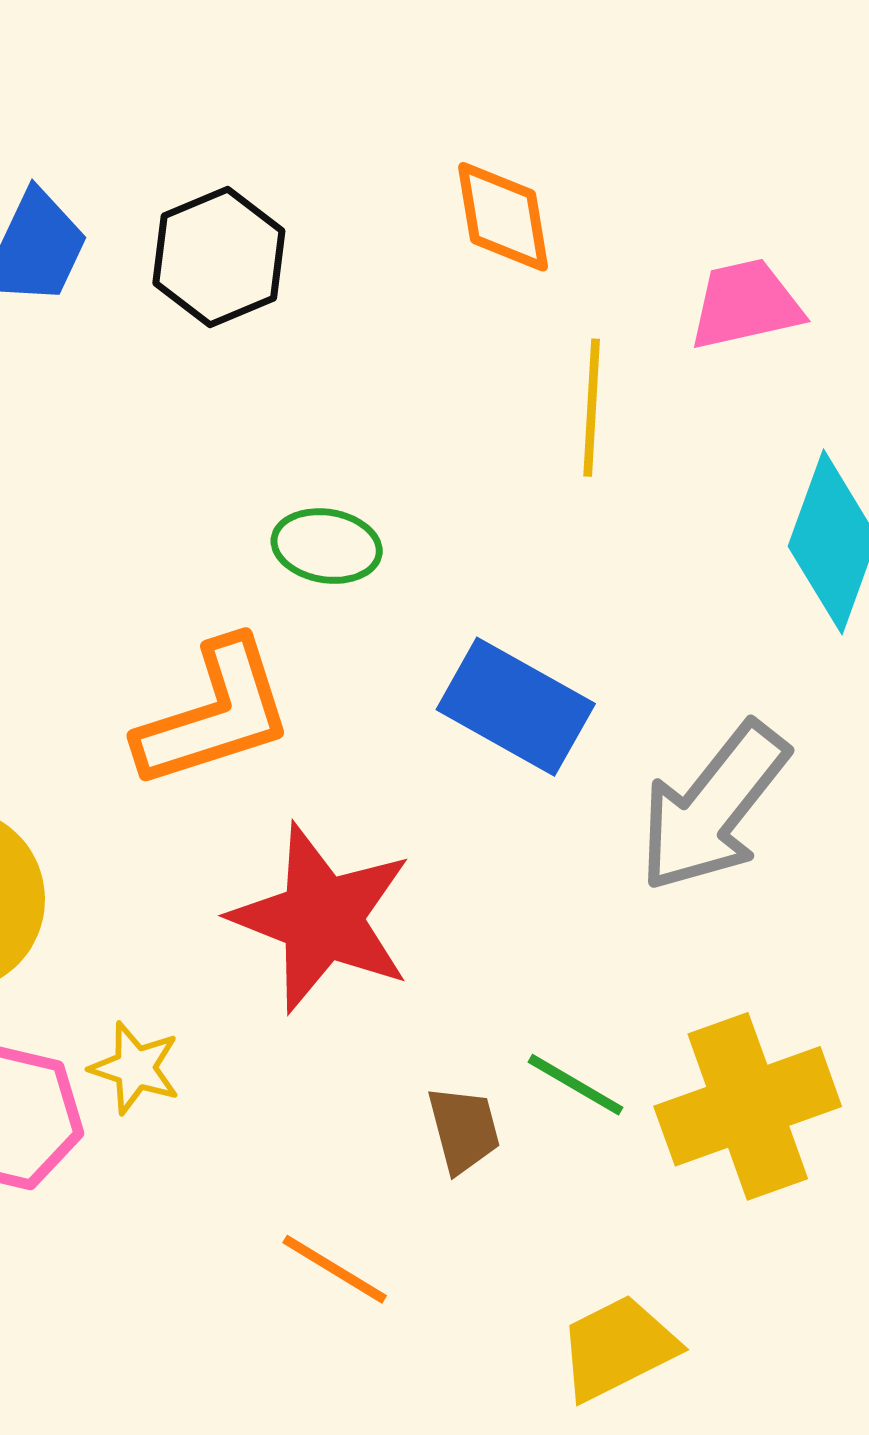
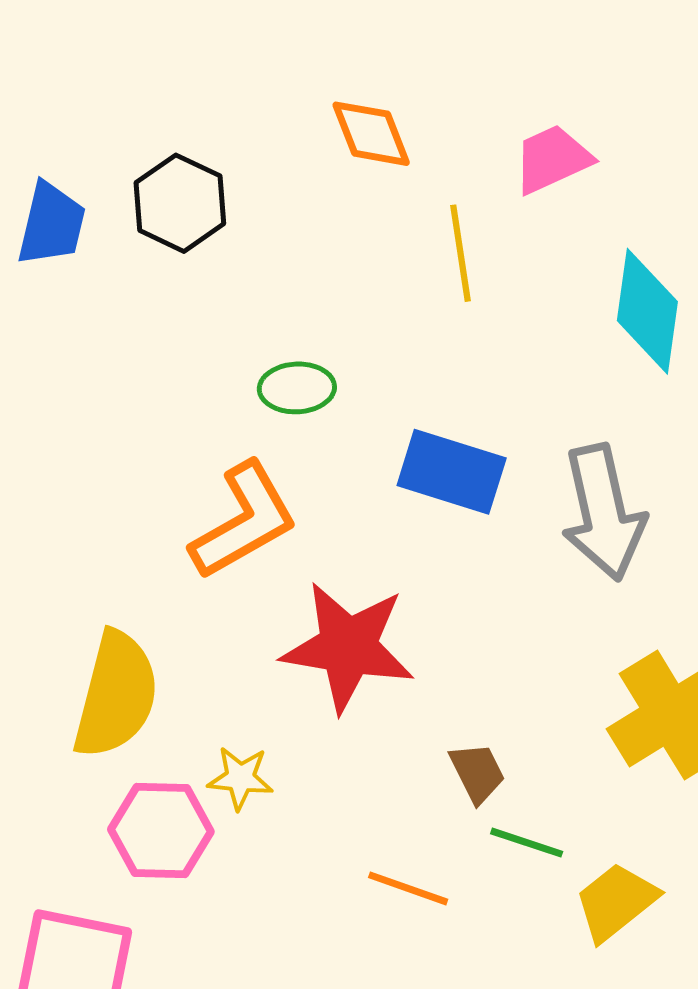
gray arrow: (713, 807) -> (603, 513), turned -39
green line: (576, 1085) -> (527, 843), moved

